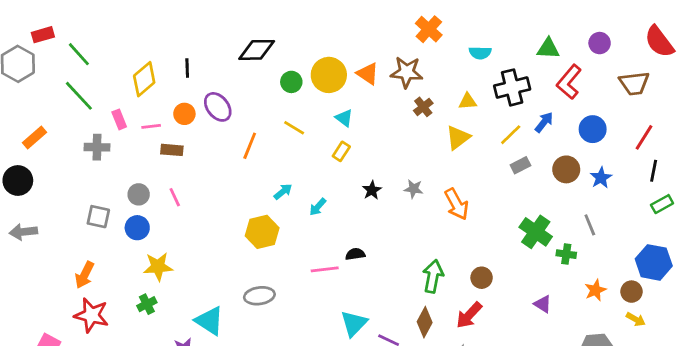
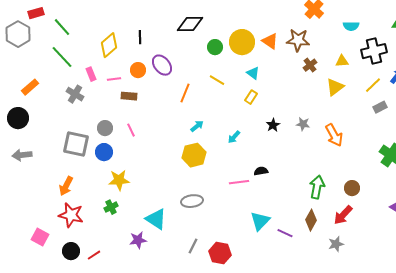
gray cross: (97, 147) -> (75, 94), turned 30
cyan arrow: (283, 192) -> (197, 126), moved
gray square: (98, 217) -> (76, 144), size x1.5

